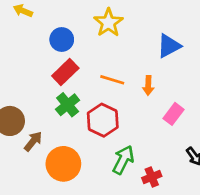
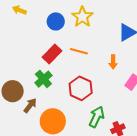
blue circle: (62, 39) -> (56, 21), moved
orange line: (112, 80) -> (79, 51), moved
green cross: (68, 105) -> (43, 79), moved

